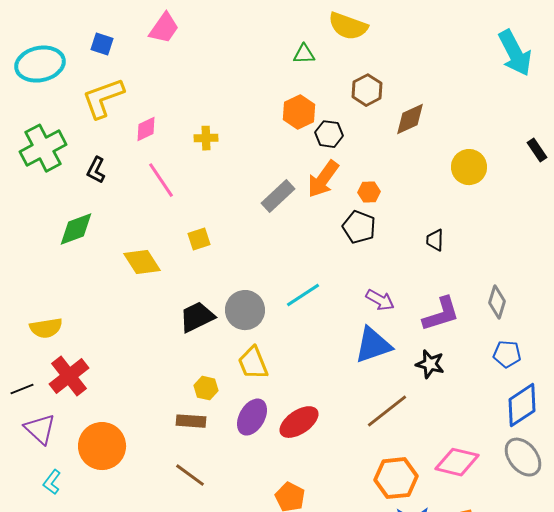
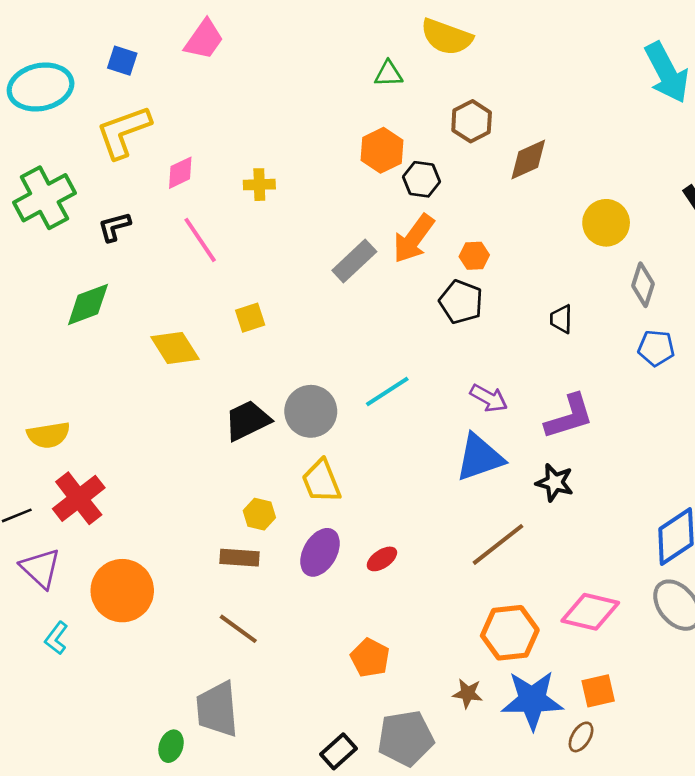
black L-shape: (96, 170) -> (114, 227), turned 48
gray diamond: (497, 302) -> (643, 285), moved
blue pentagon: (507, 354) -> (656, 348), moved
red ellipse: (299, 422) -> (382, 559), size x0.6

